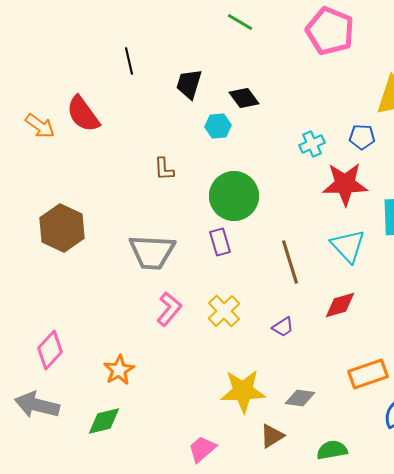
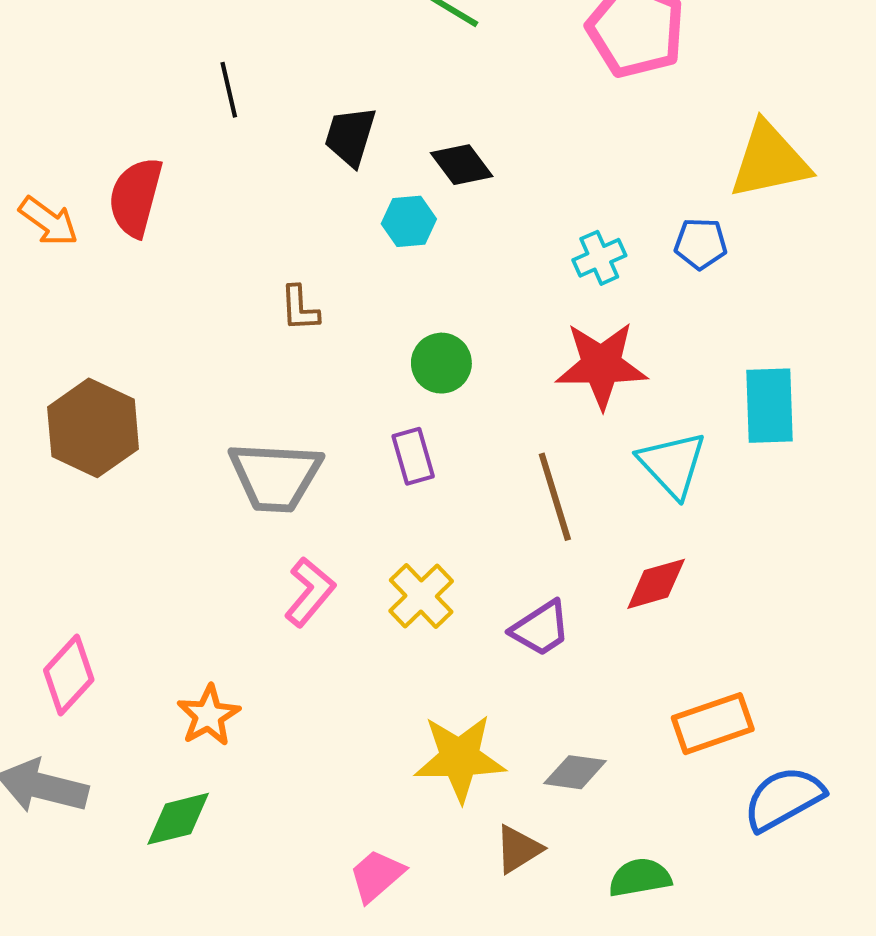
red semicircle: (83, 114) -> (136, 197), turned 51
red star: (345, 184) -> (601, 365), moved
green circle: (234, 196) -> (441, 363), size x0.6
purple trapezoid: (283, 327) -> (541, 628), size x1.4

